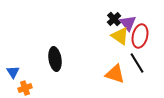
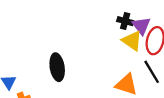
black cross: (114, 19) -> (125, 21), turned -32

